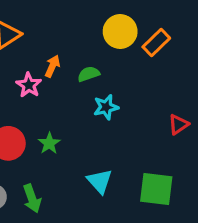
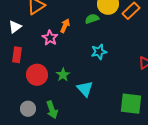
green semicircle: (89, 74) -> (92, 19), moved
cyan triangle: (100, 181) -> (85, 89), moved

